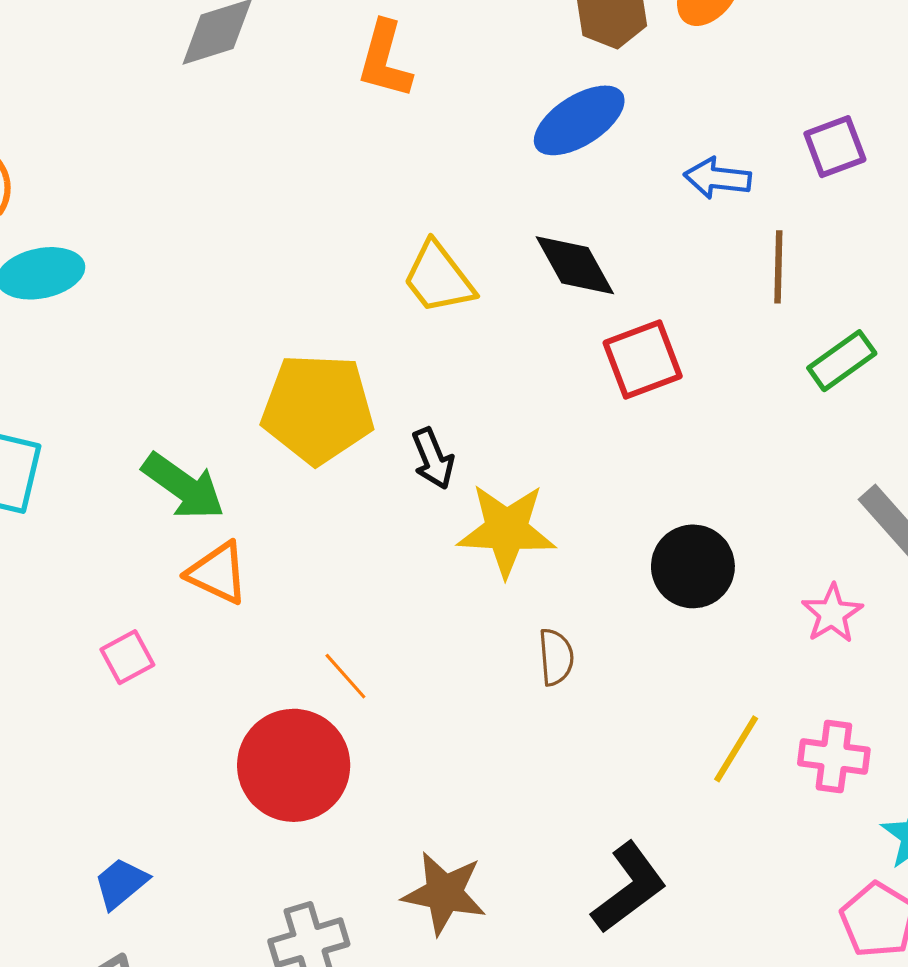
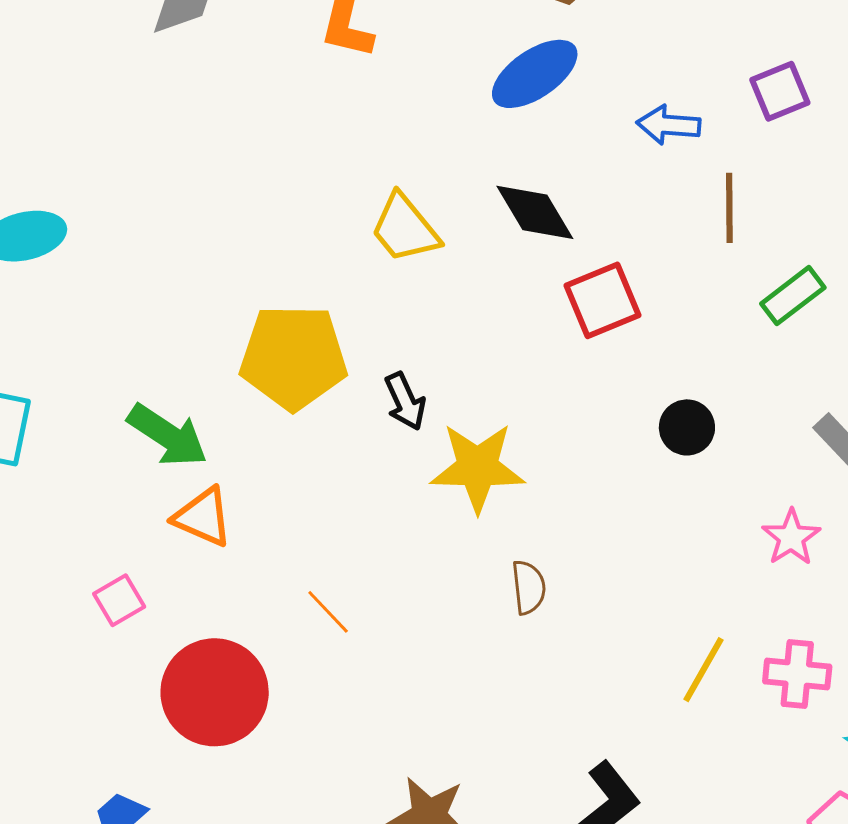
black circle: (693, 566) -> (687, 427), moved, size x0.7
red circle: (294, 765) -> (215, 692), moved

